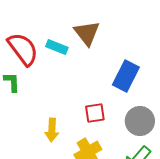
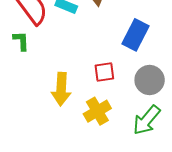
yellow arrow: (52, 130) -> (61, 89), size x1.4

